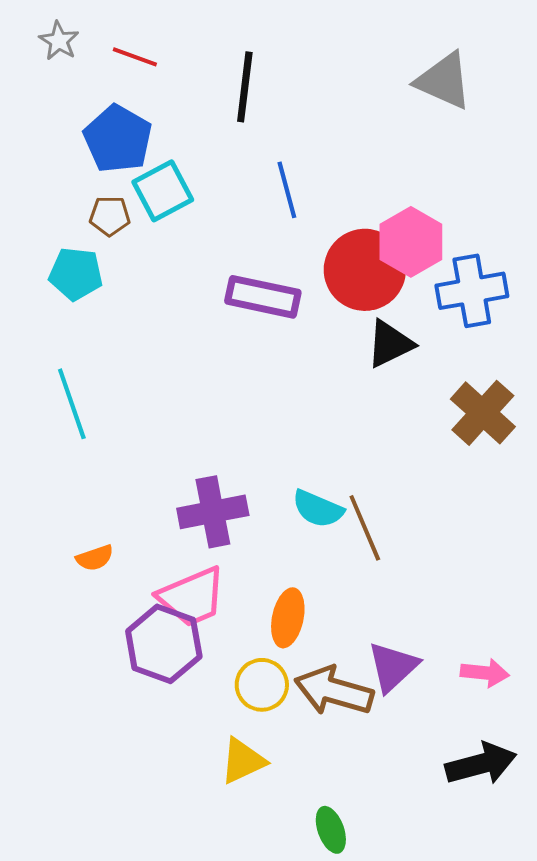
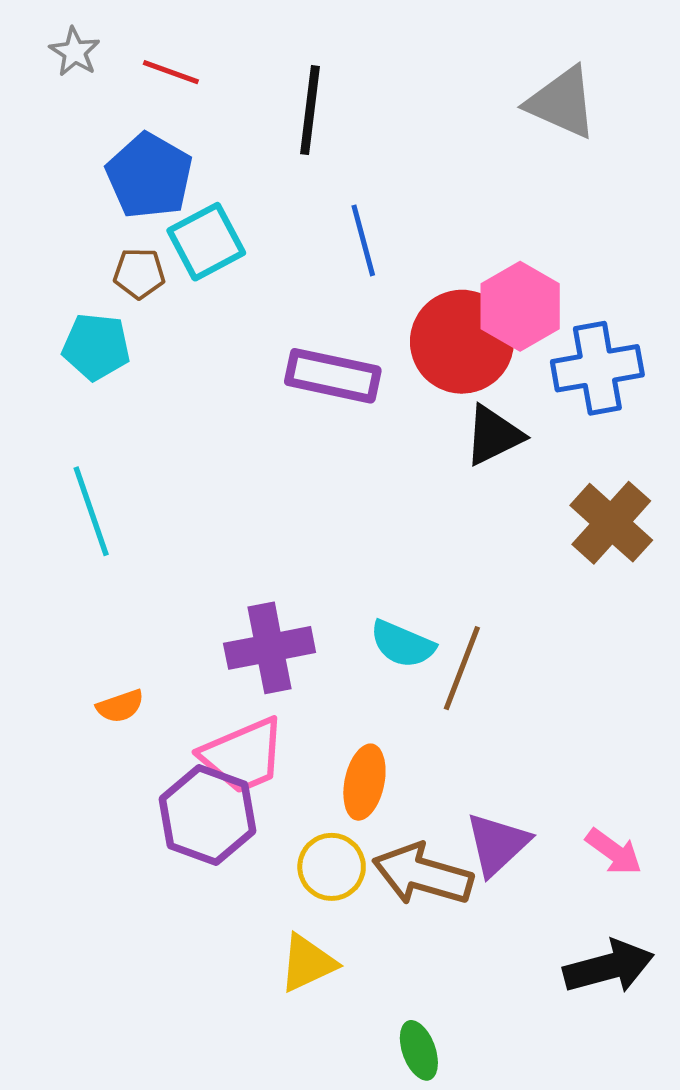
brown line: (365, 528) -> (462, 668), turned 44
pink arrow: (485, 673) -> (614, 852), turned 30

